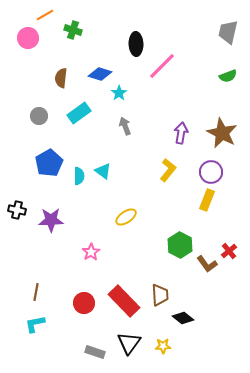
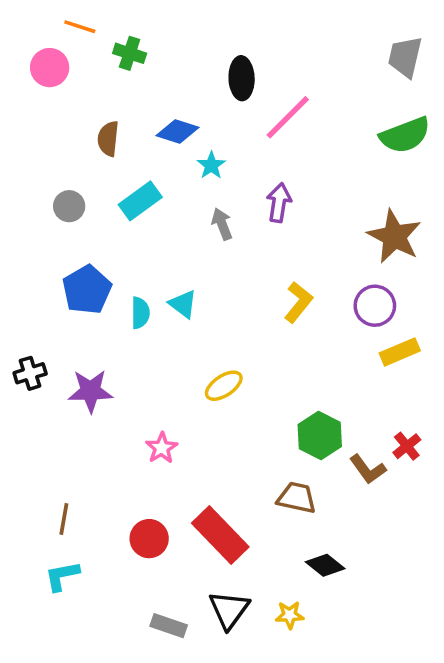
orange line: (45, 15) -> (80, 27), turned 48
green semicircle: (228, 76) -> (405, 135), size x1.6
purple arrow: (181, 133) -> (279, 203), moved
yellow rectangle: (207, 200) -> (400, 352), moved, turned 45
black cross: (17, 210) -> (30, 373), turned -30
brown trapezoid: (160, 295) -> (297, 498), moved, turned -75

